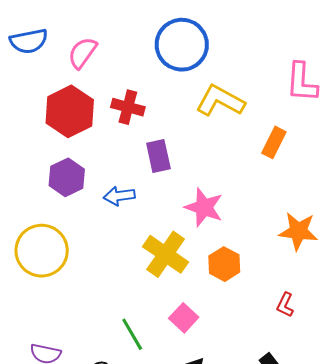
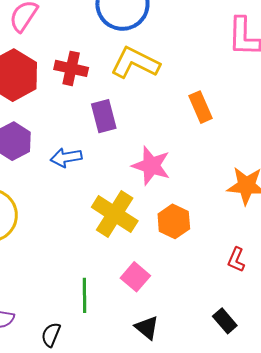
yellow L-shape: (220, 101) -> (135, 63), moved
orange rectangle: (274, 142) -> (201, 107), moved, turned -48
green line: (132, 334) -> (85, 295), turned 32

